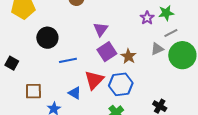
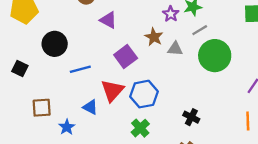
purple triangle: (101, 29) -> (108, 20), moved, turned -35
gray triangle: (157, 49) -> (175, 49), moved, turned 32
brown star: (128, 56) -> (154, 37), moved
black square: (12, 63) -> (20, 68), moved

